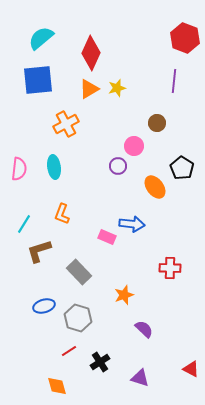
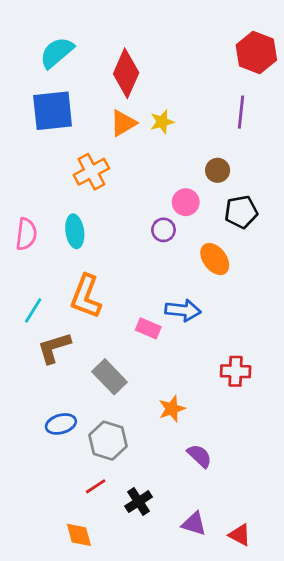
black pentagon: (182, 168) -> (241, 212), moved, turned 30
orange L-shape: (62, 214) -> (86, 296), size x1.5
red triangle: (191, 369) -> (240, 535), moved

